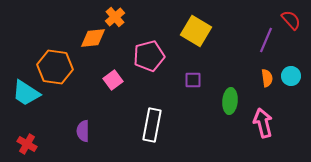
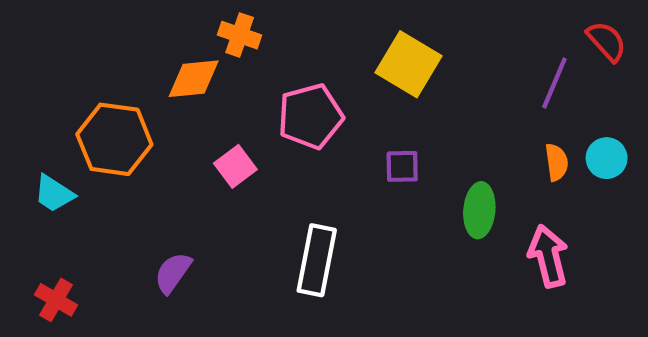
orange cross: (115, 17) -> (240, 35), turned -30
cyan trapezoid: (26, 93) -> (54, 194), size x0.7
purple semicircle: (83, 131) -> (173, 273), turned 35

